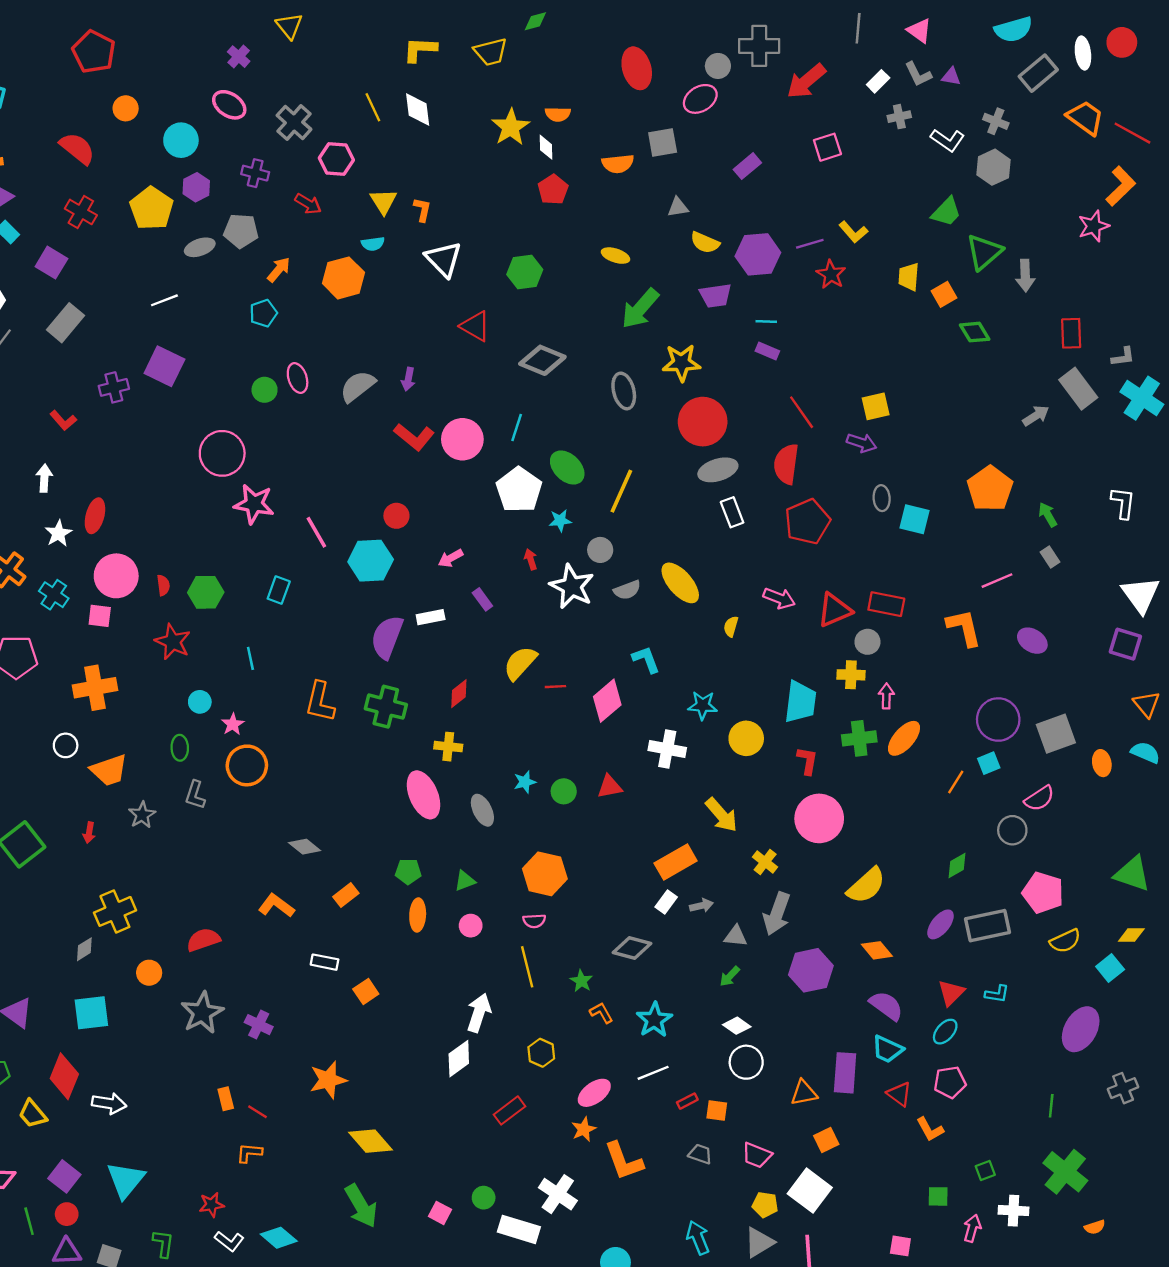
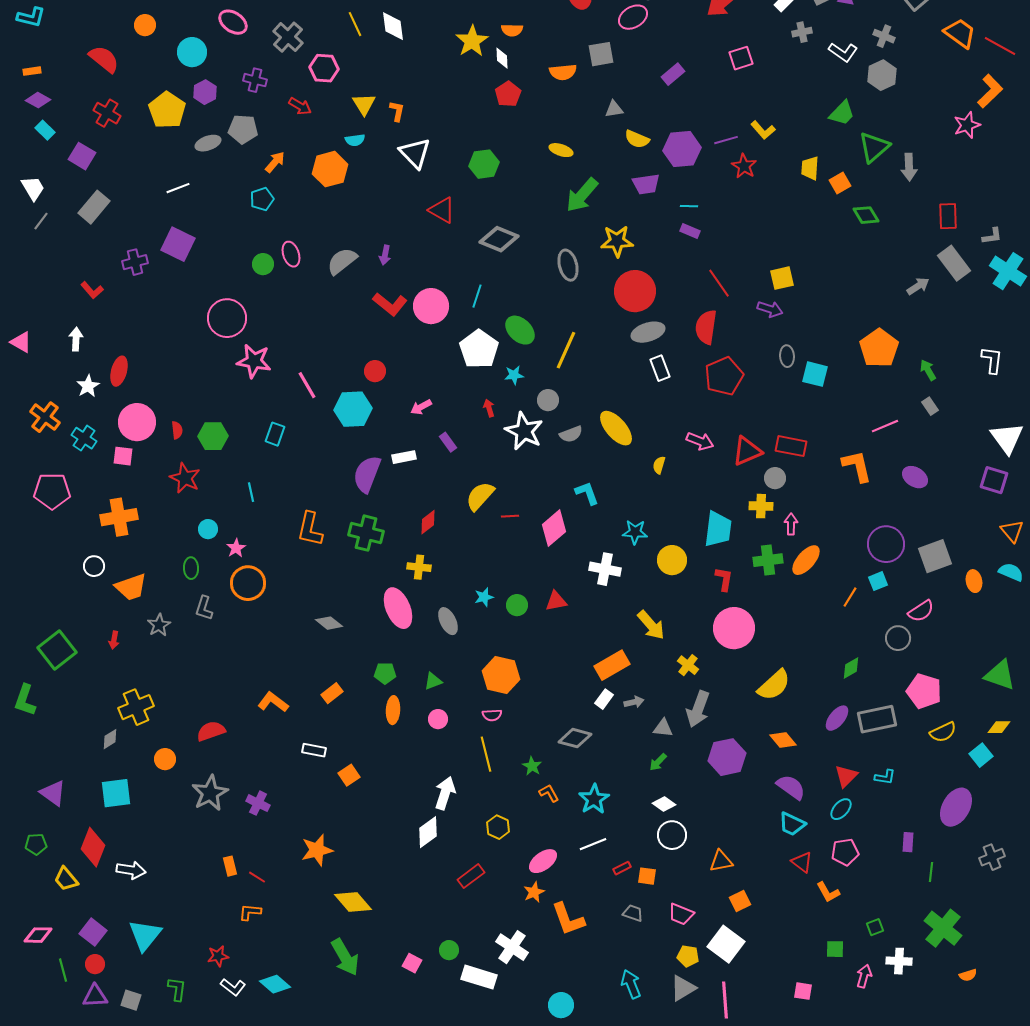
gray diamond: (305, 847) -> (329, 623), moved
purple rectangle: (845, 1073) -> (908, 842), moved, size x0.6

